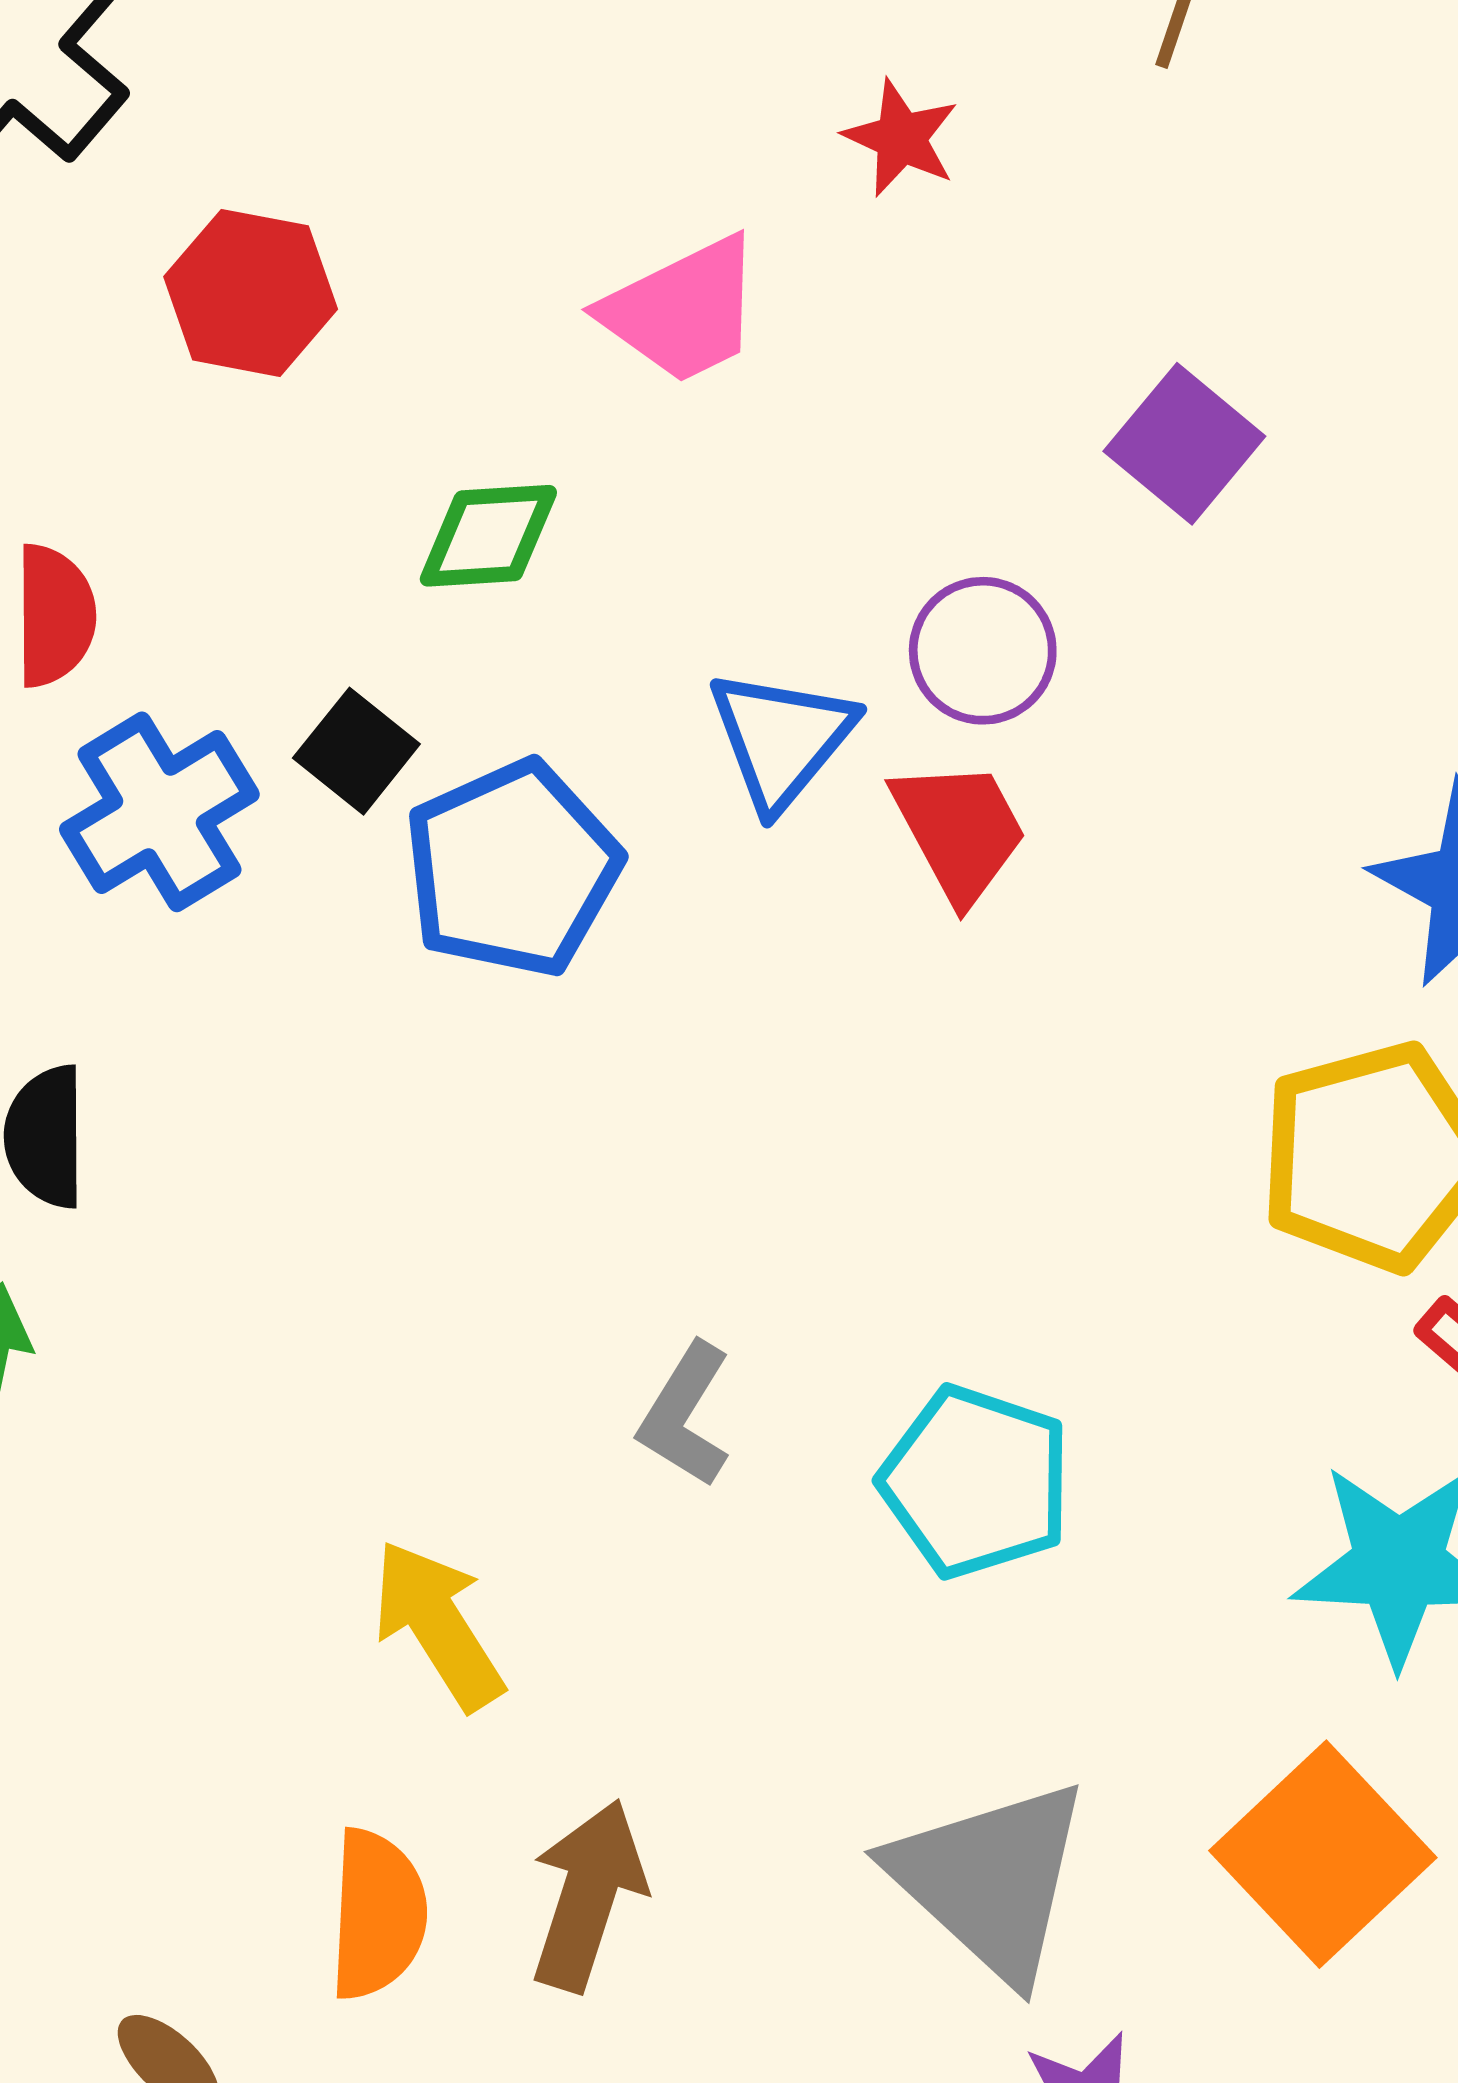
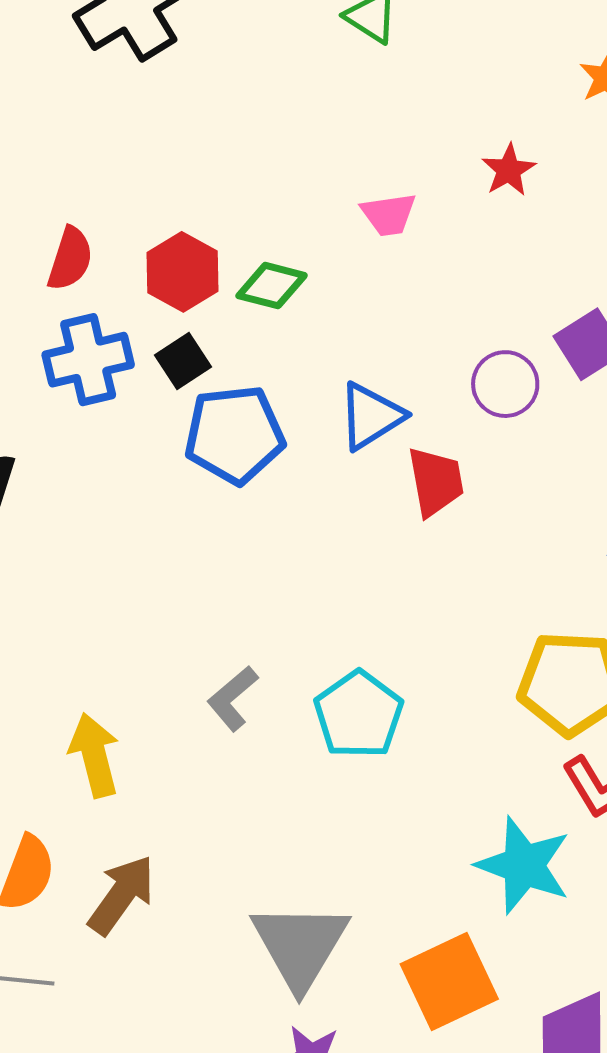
red hexagon: (251, 293) -> (182, 272), moved
pink trapezoid: (683, 310) -> (389, 214), size x0.7
purple circle: (983, 651) -> (505, 384), moved
cyan pentagon: (976, 1482) -> (359, 715), moved

